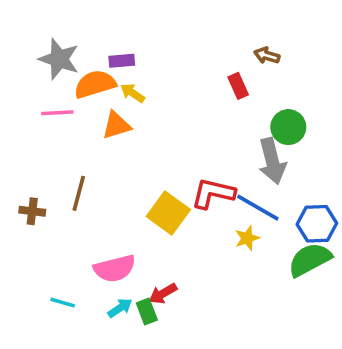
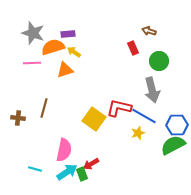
green circle: (288, 127) -> (159, 61), moved
pink semicircle: (115, 269) -> (64, 150), turned -65
cyan arrow: (120, 308) -> (67, 172), size x1.5

